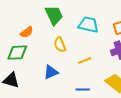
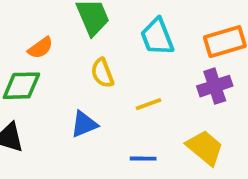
cyan trapezoid: (88, 25) -> (157, 37), turned -125

